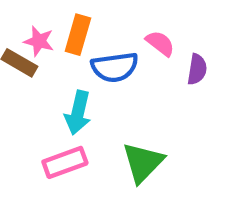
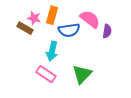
pink semicircle: (160, 43) -> (90, 19), size x1.5
pink rectangle: (65, 162) -> (46, 74), turned 54

